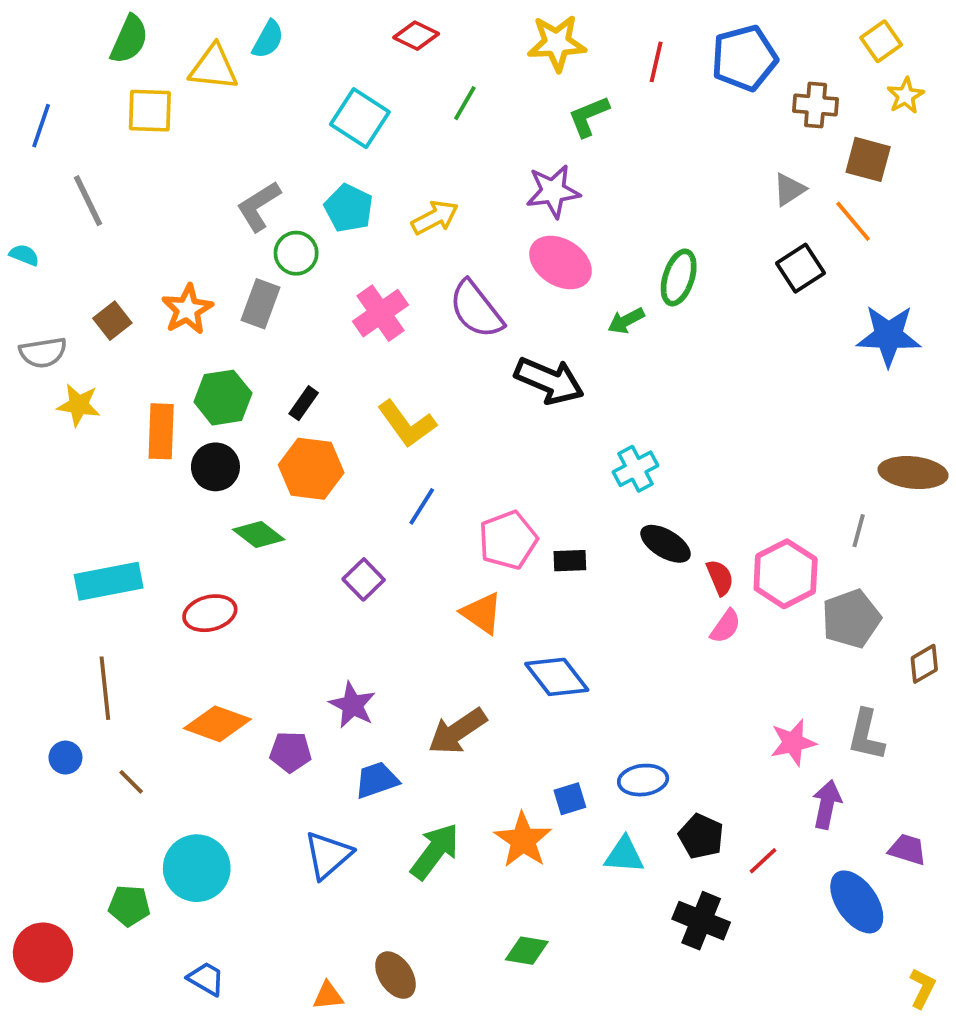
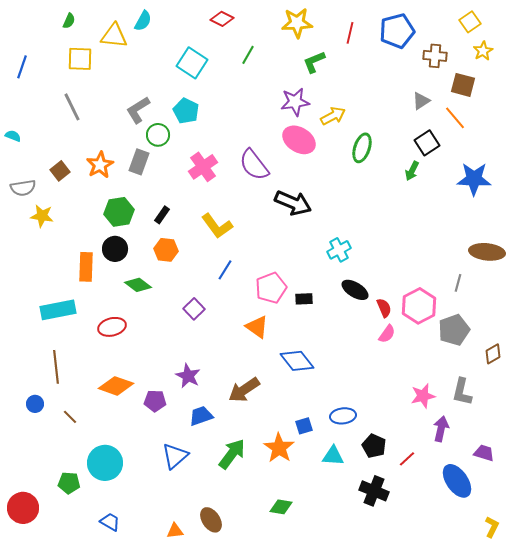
green semicircle: (129, 39) -> (69, 21), size x0.6
gray line: (88, 201) -> (72, 107), moved
yellow arrow: (435, 218) -> (333, 116), moved
green arrow: (626, 321) -> (412, 171), moved, turned -36
orange rectangle: (161, 431) -> (86, 267), moved
orange hexagon: (311, 469) -> (166, 250), size x0.7

